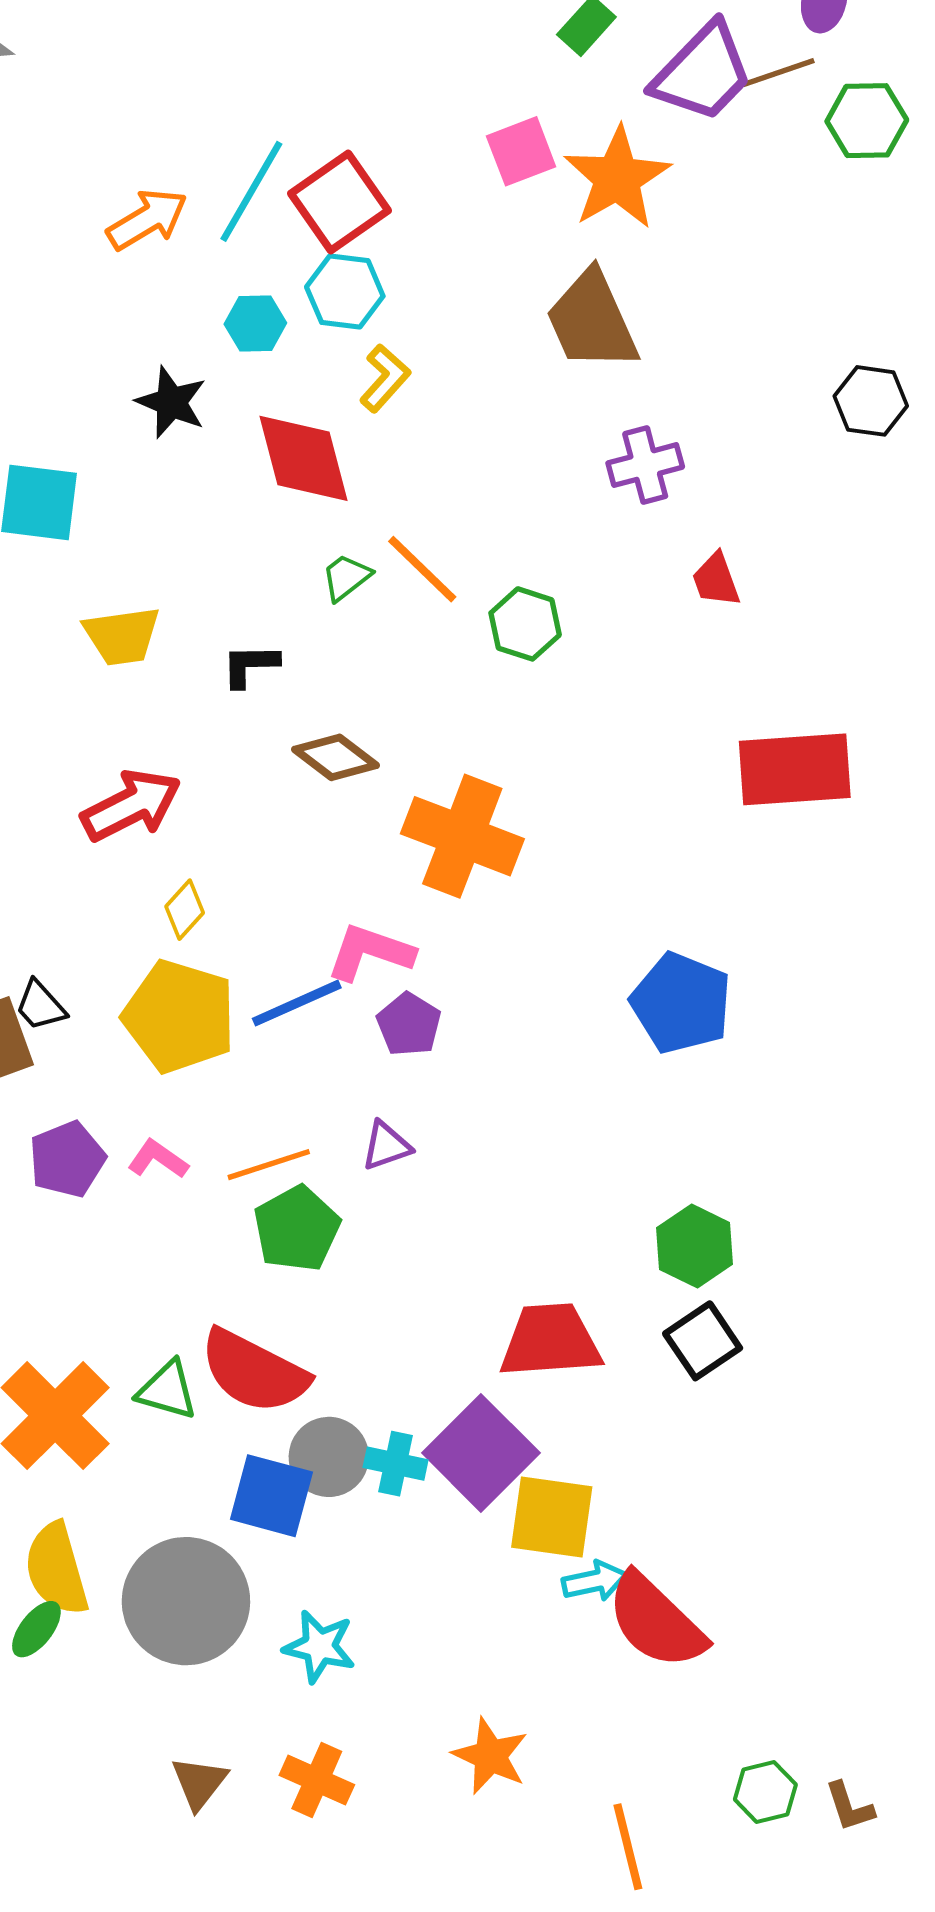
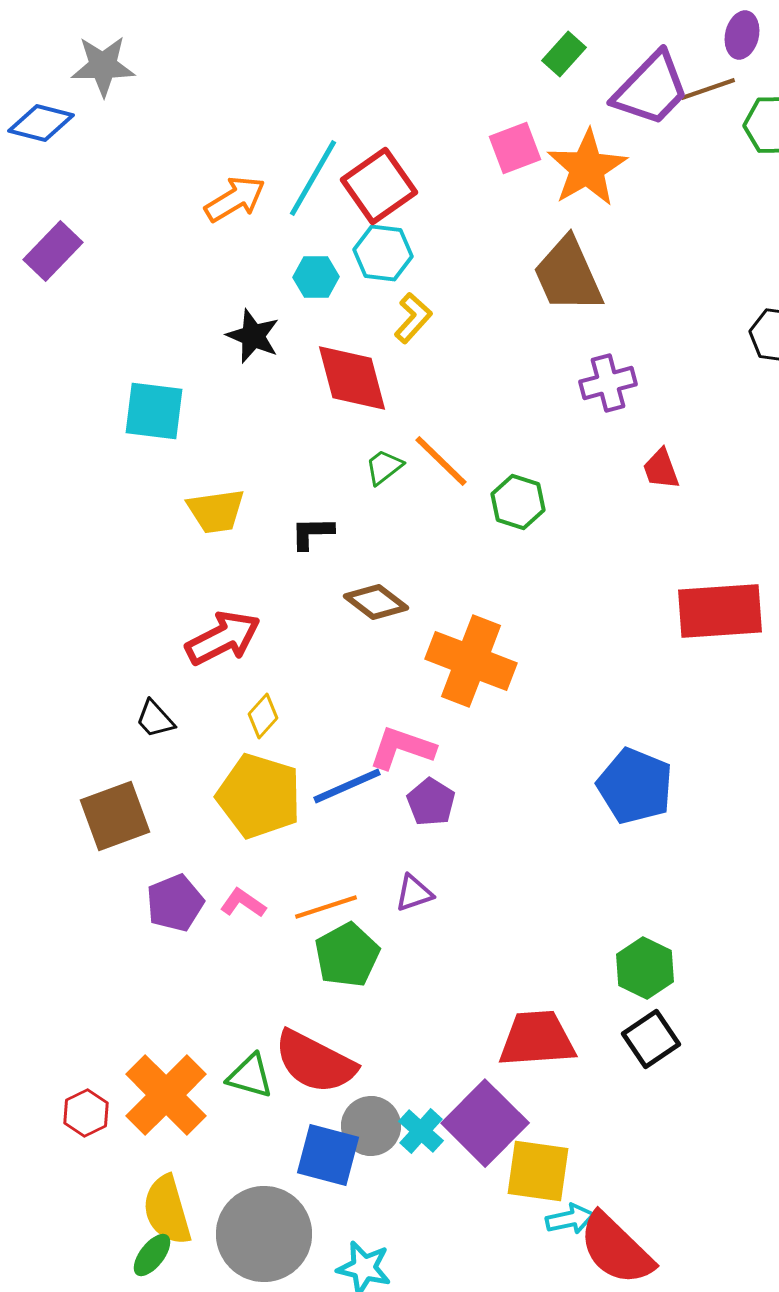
black trapezoid: (40, 1006) -> (155, 719), moved
cyan cross: (396, 1464) -> (421, 1131), turned 30

